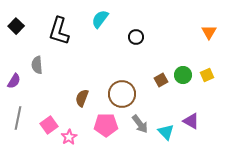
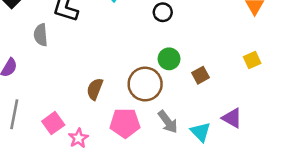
gray semicircle: (37, 65) -> (41, 35), moved
green circle: (183, 75) -> (169, 59), moved
brown square: (161, 80) -> (201, 75), moved

